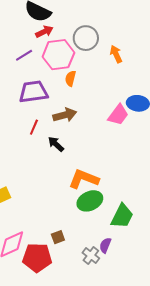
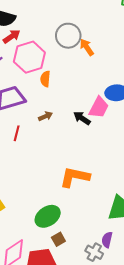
gray circle: (86, 38) -> (68, 36), moved
brown arrow: (65, 115) -> (45, 116), size x0.6
black arrow: (56, 144) -> (82, 118), moved
green ellipse: (90, 201) -> (48, 216), moved

